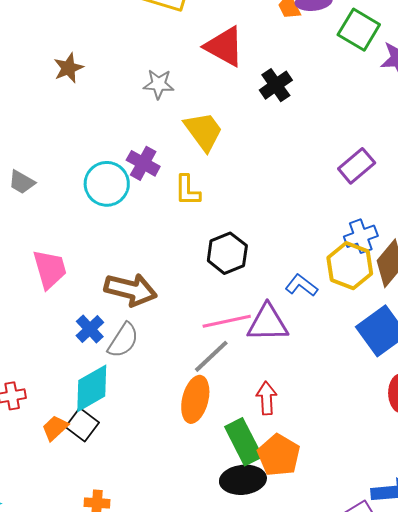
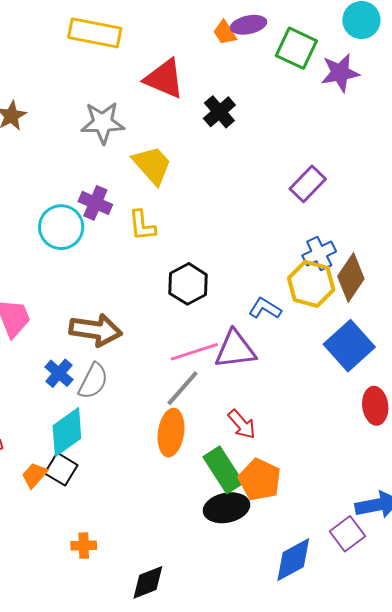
gray star: (159, 84) -> (103, 123), size x1.4
red arrow: (267, 398) -> (242, 424), turned 148

